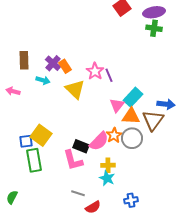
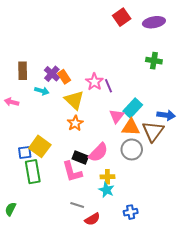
green cross: (154, 28) -> (154, 61), moved
orange star: (114, 135) -> (75, 123), moved

